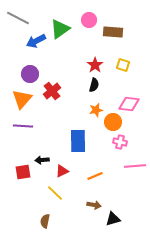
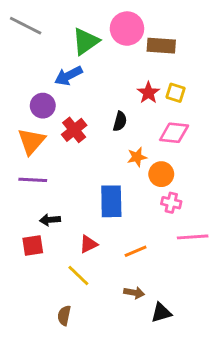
pink circle: (89, 20) -> (127, 29), size x1.5
blue arrow: (36, 41) -> (68, 76), moved
red star: (95, 65) -> (148, 93), moved
black semicircle: (94, 85) -> (120, 121), moved
pink diamond: (129, 104) -> (174, 133), moved
black arrow: (42, 160) -> (50, 220), moved

